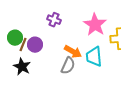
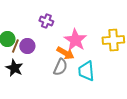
pink star: (95, 25) -> (75, 40), moved
cyan trapezoid: (94, 57) -> (86, 71), moved

